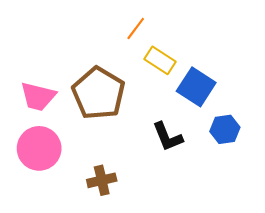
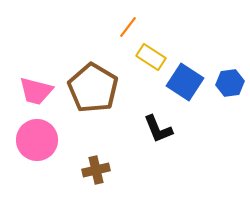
blue hexagon: (225, 129) -> (230, 83), moved

